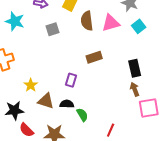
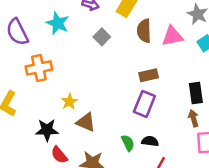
gray square: (52, 29) -> (102, 37), turned -32
purple rectangle: (71, 80) -> (144, 104), moved, size x1.5
black semicircle: (67, 104) -> (150, 141), moved

